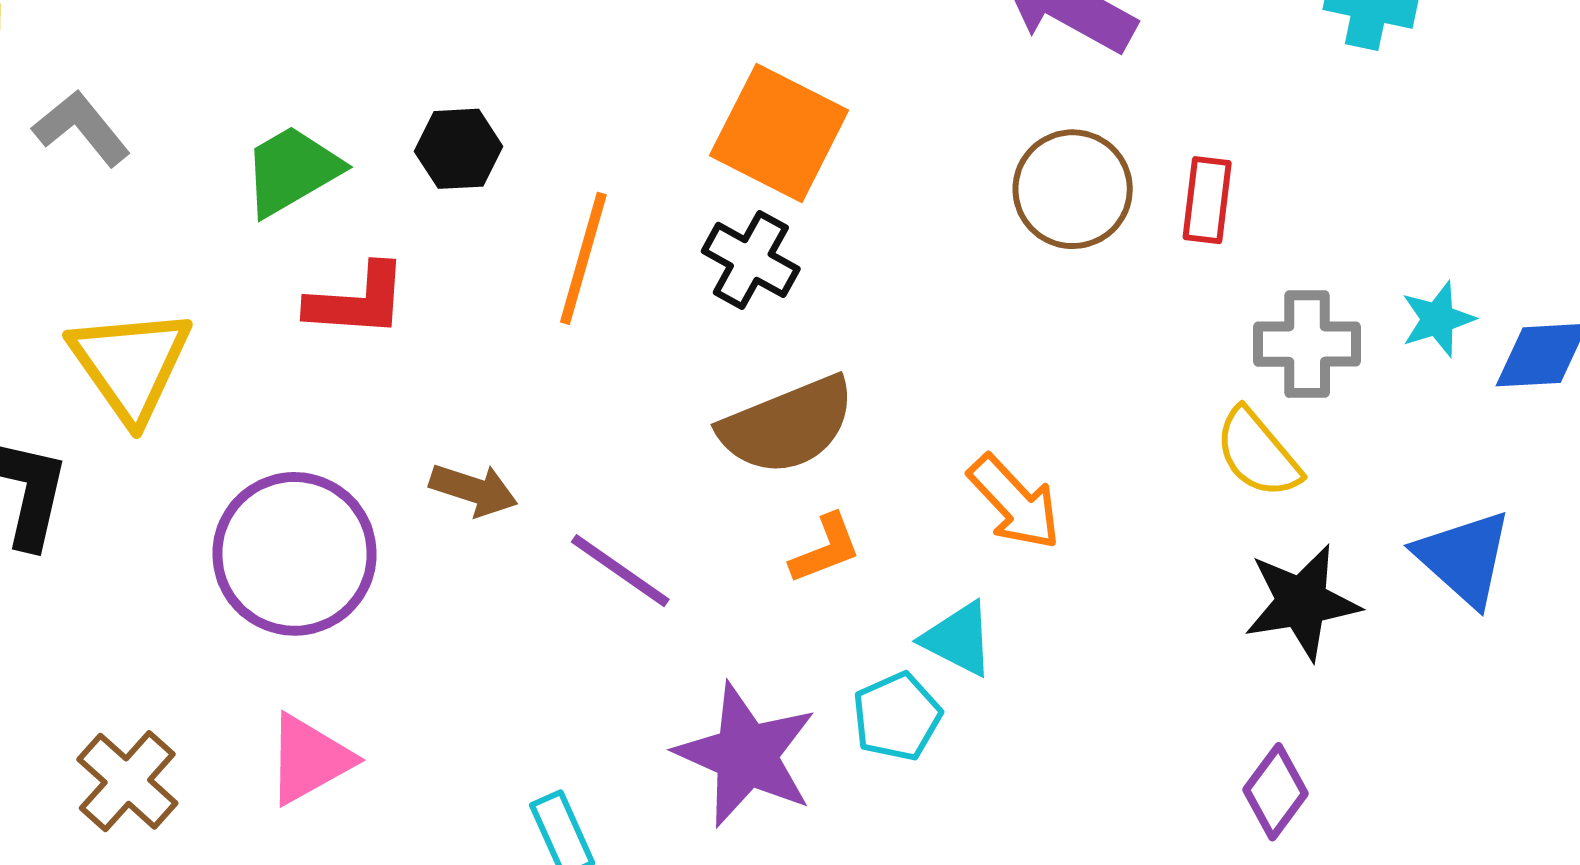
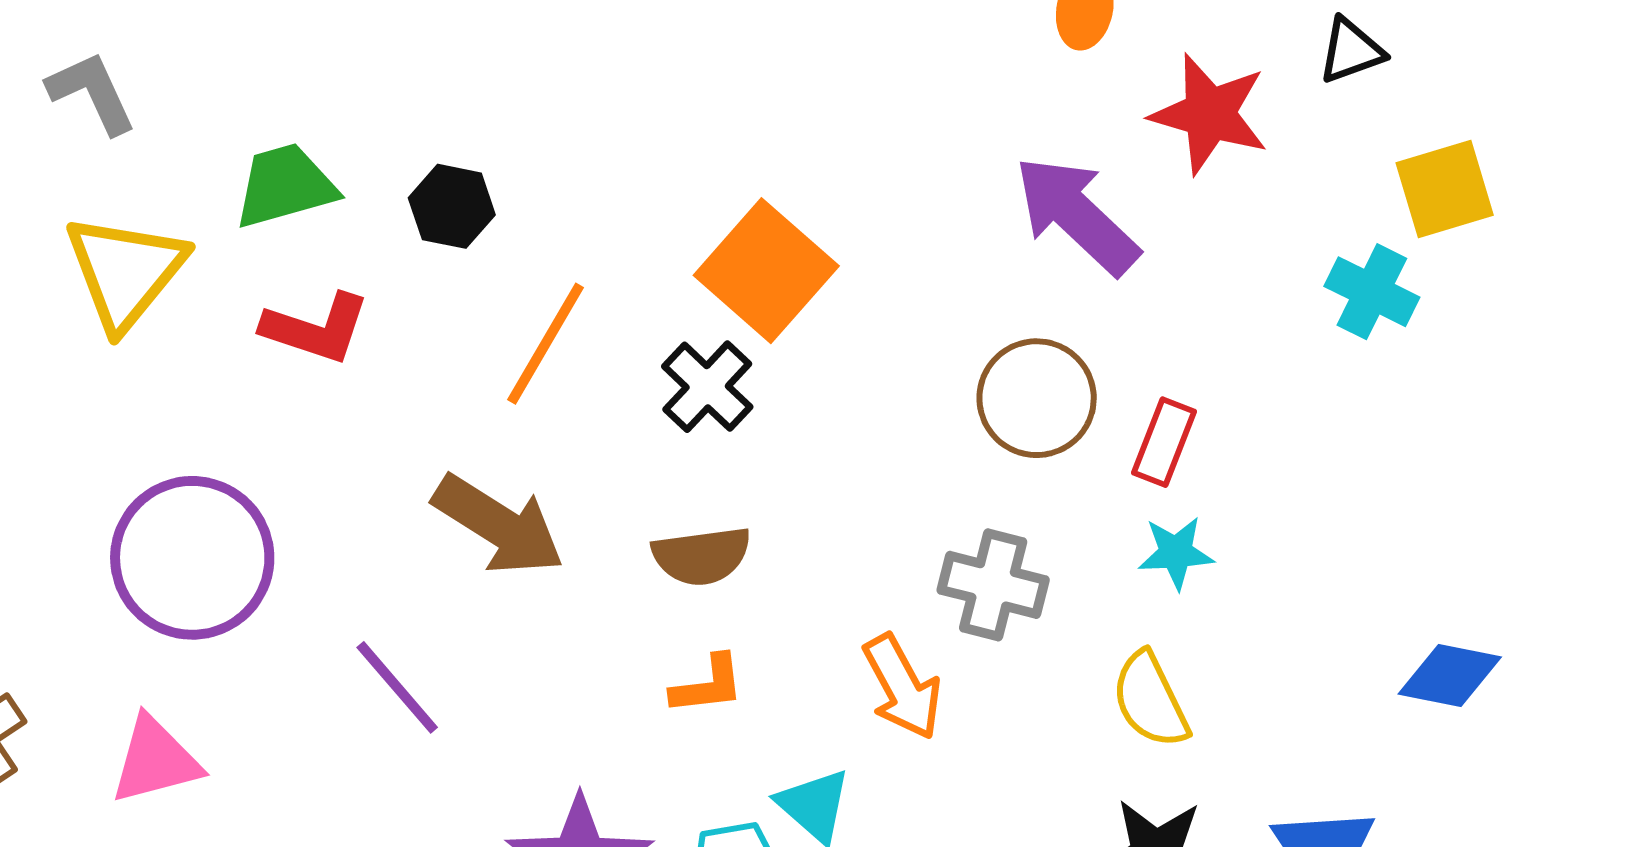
cyan star: (1438, 319) -> (1176, 553), moved
gray cross: (1307, 344) -> (993, 585), moved
yellow triangle: (130, 364) -> (125, 271), moved
brown semicircle: (787, 425) -> (702, 556), size x0.7
brown arrow: (474, 490) -> (499, 525), moved, size x1.6
purple line: (620, 571) -> (397, 687), moved

